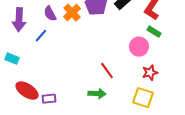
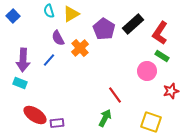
orange cross: (72, 13) -> (80, 48), moved
purple arrow: (19, 20) -> (23, 60), moved
red star: (150, 73) -> (171, 91), moved
green arrow: (97, 94) -> (105, 118), turned -66

